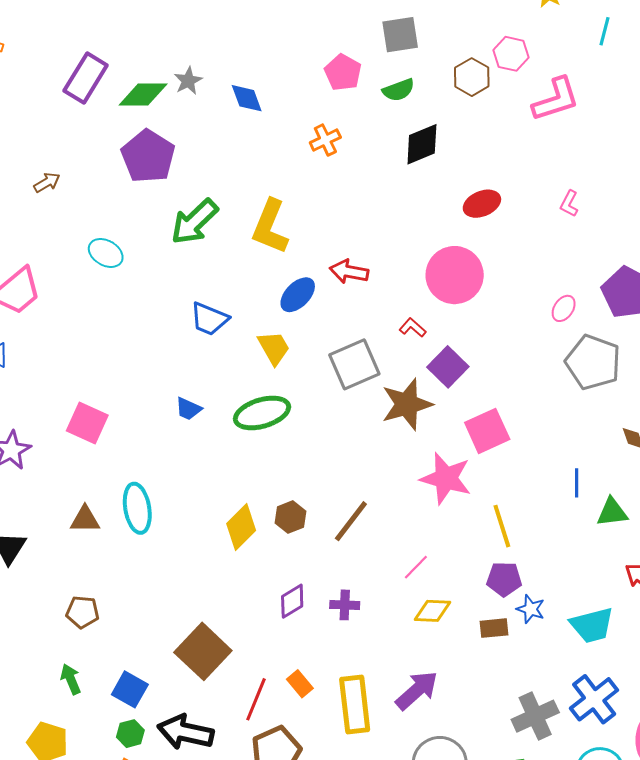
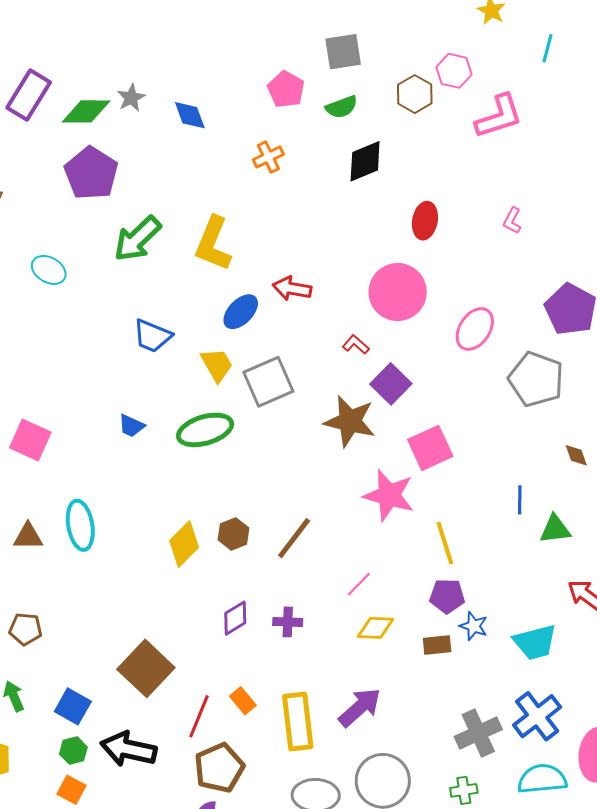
red ellipse: (482, 204) -> (425, 221), turned -57
pink ellipse: (564, 308) -> (475, 329), moved, size x1.6
gray square: (354, 364) -> (268, 382), moved
brown star: (407, 404) -> (350, 421), turned 30

